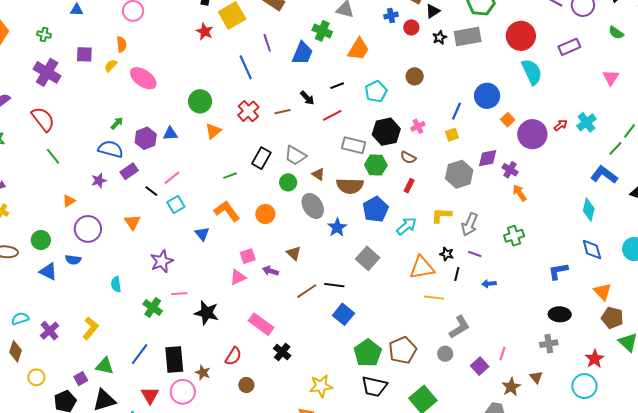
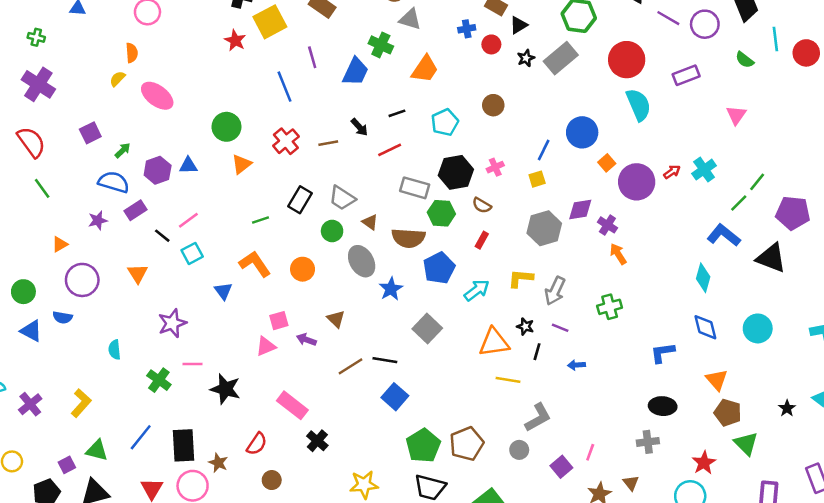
gray rectangle: (468, 37) -> (561, 58), turned -32
purple square: (84, 54) -> (90, 133), moved, turned -30

